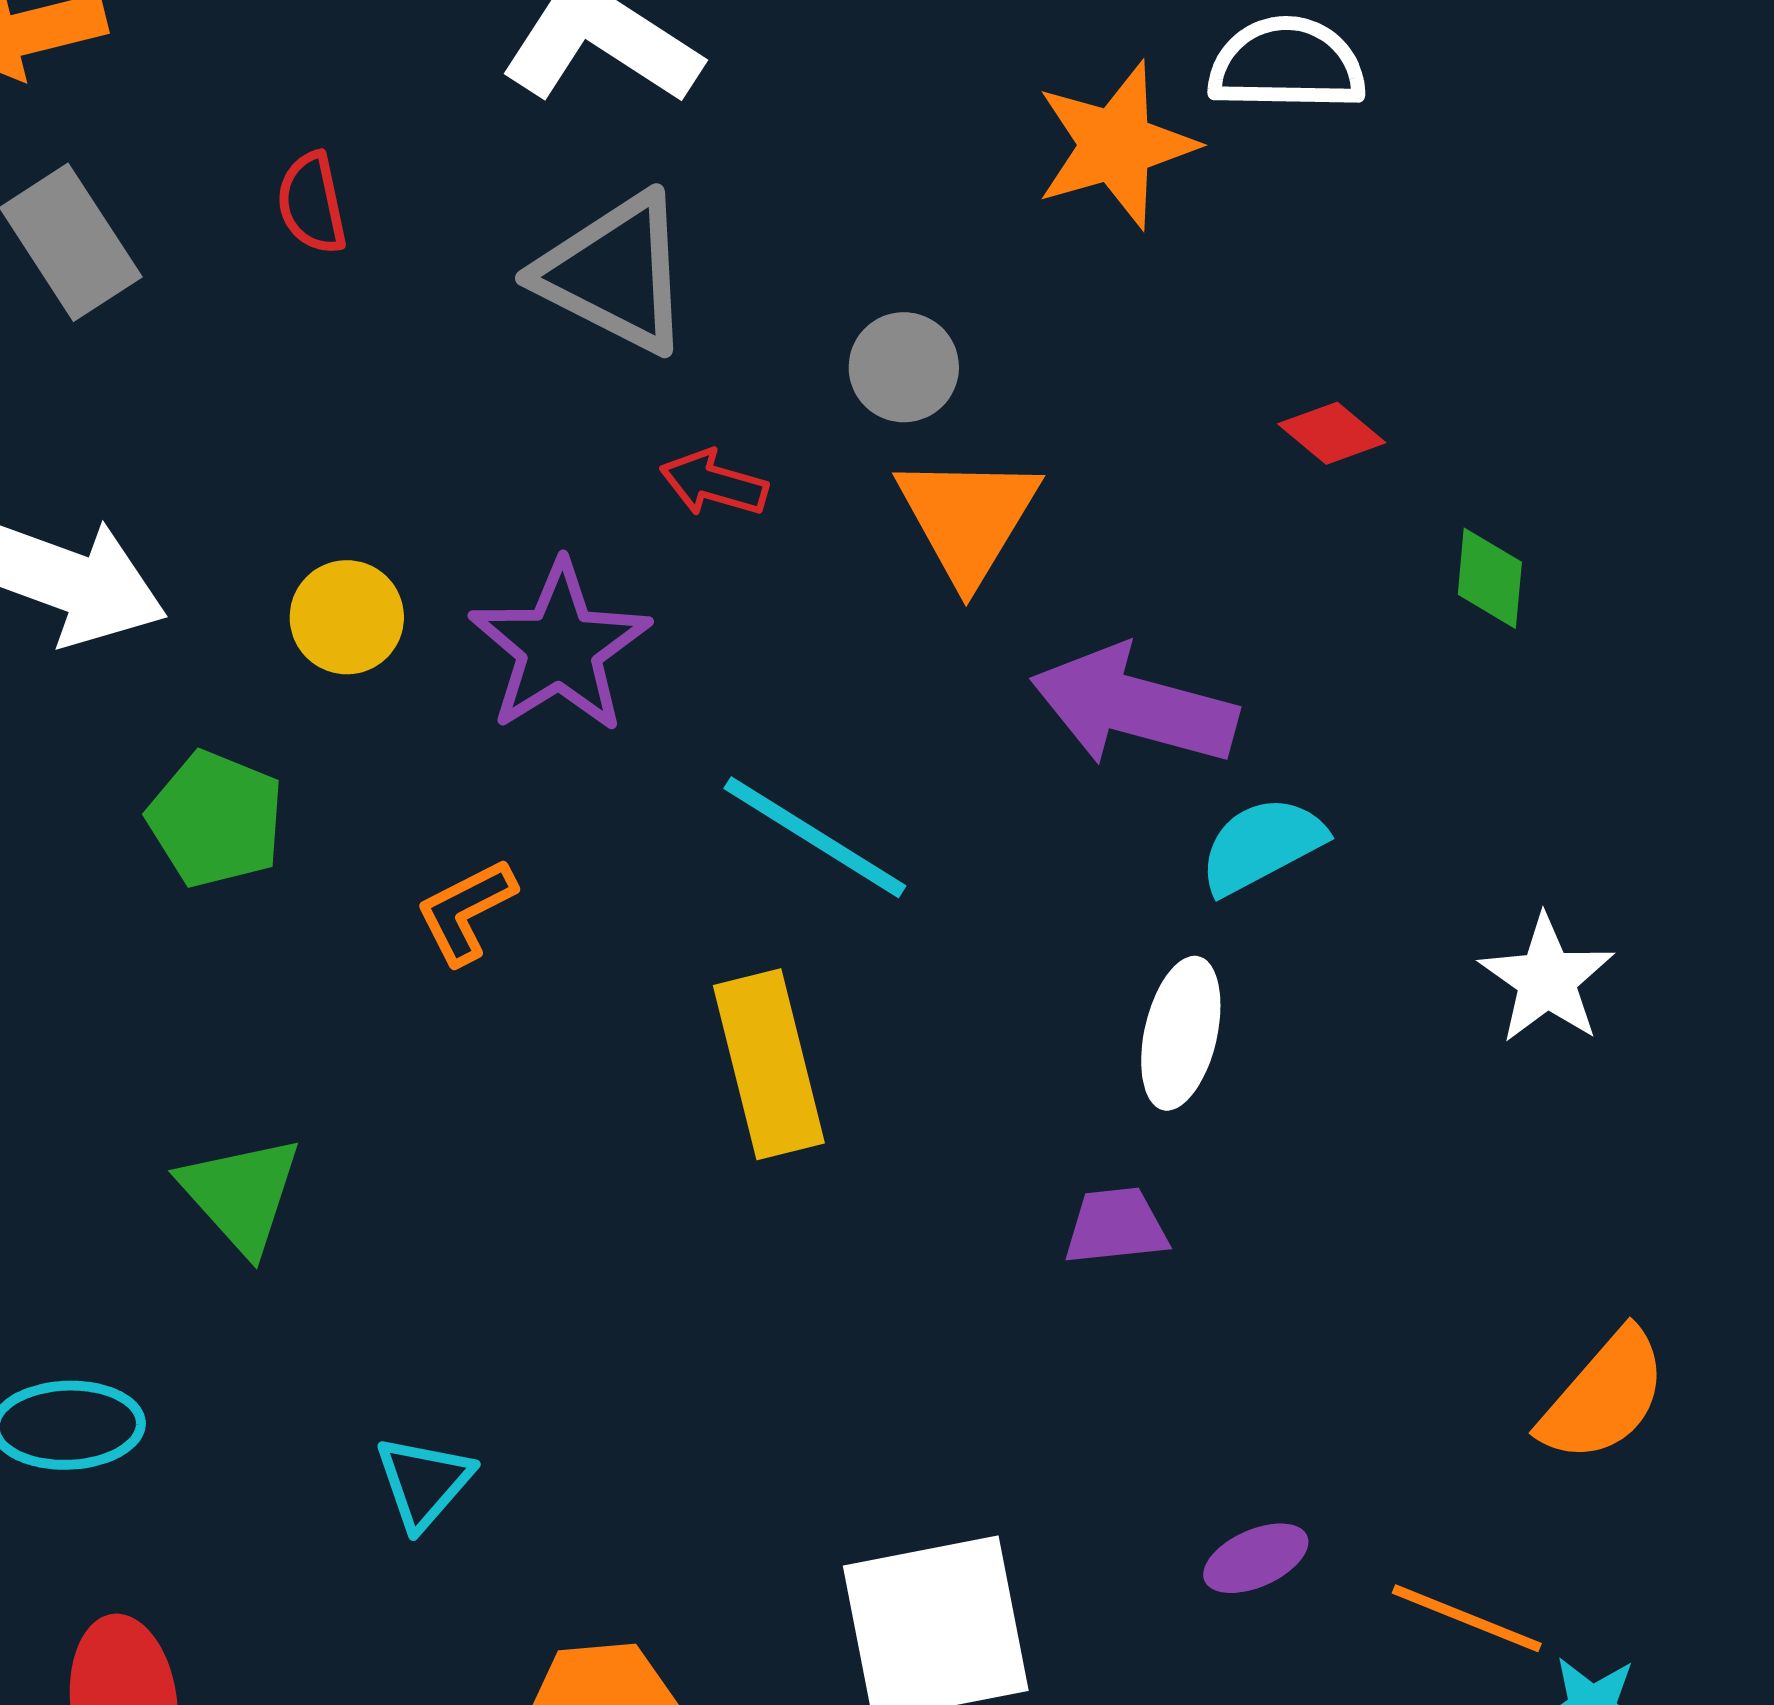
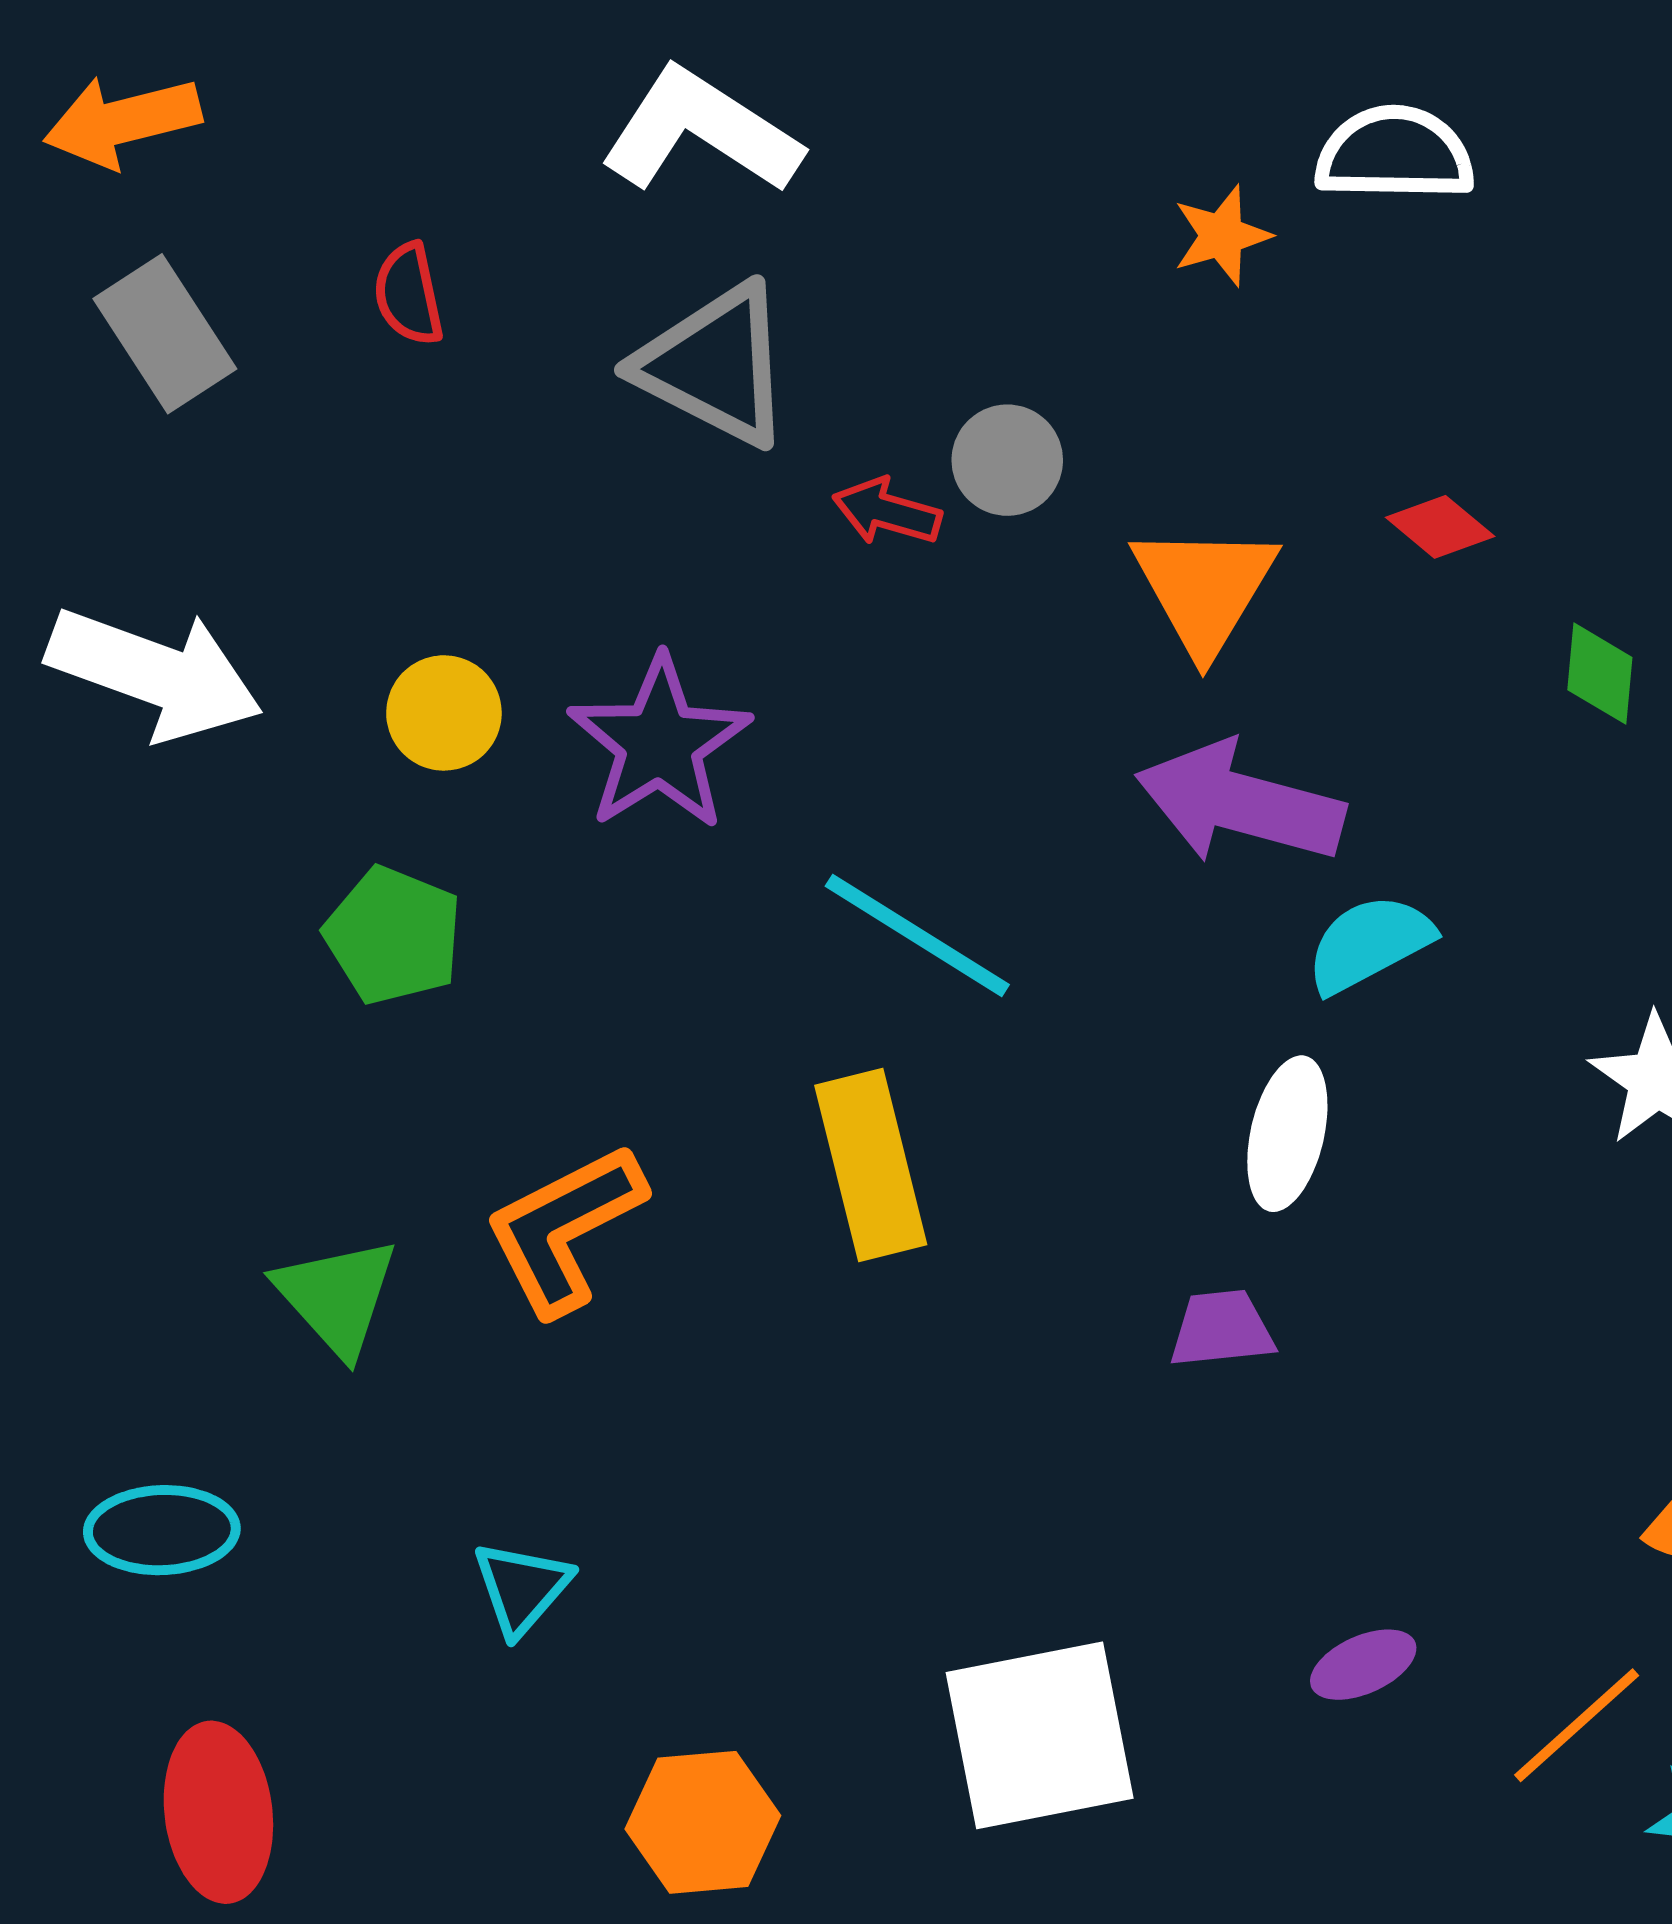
orange star: (1116, 145) -> (1222, 236), size x0.6
red arrow: (714, 483) -> (887, 512), moved
orange triangle: (968, 518) -> (1204, 589), moved
green pentagon: (216, 819) -> (393, 935), moved
orange L-shape: (466, 911) -> (564, 1229), moved, size x1.6
orange line: (1467, 1618) -> (1577, 1725), turned -64

